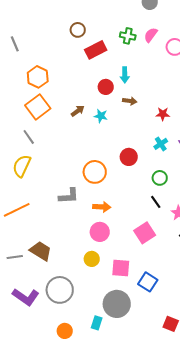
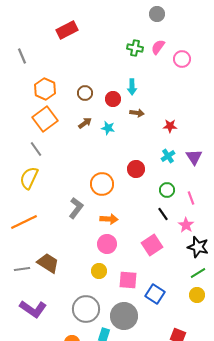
brown circle: (78, 30) -> (85, 93), moved
red rectangle: (96, 50) -> (67, 30), moved
gray L-shape: (69, 196) -> (76, 208), turned -50
gray circle: (60, 290) -> (86, 309), moved

